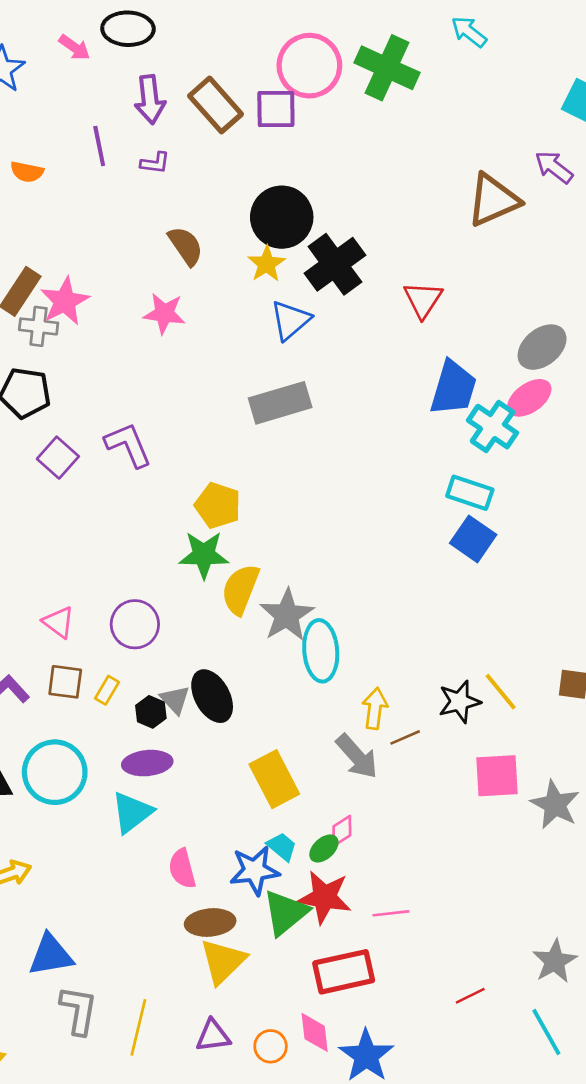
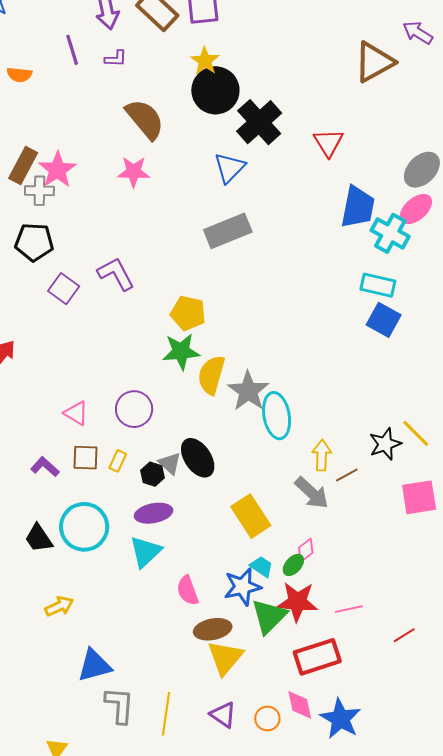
brown semicircle: (186, 246) -> (145, 119), size x1.4
yellow star: (267, 264) -> (205, 61), moved
red line: (470, 996) -> (404, 635), moved
purple triangle: (213, 1036) -> (223, 715), turned 48

